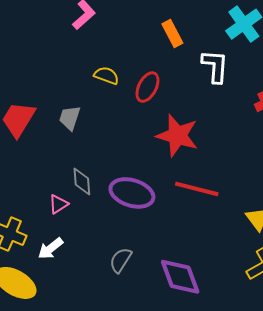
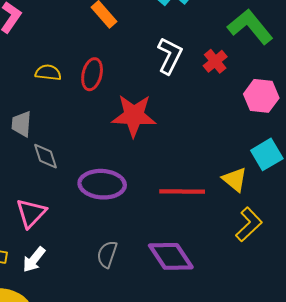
white L-shape: (215, 66) -> (170, 56), moved, turned 36
gray diamond: (82, 182) -> (45, 156), moved
red line: (197, 189) -> (182, 191), moved
pink triangle: (58, 204) -> (31, 213), size x1.5

